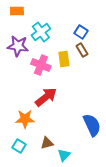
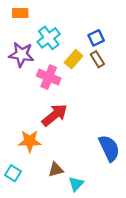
blue square: (81, 32) -> (96, 38), turned 32
yellow rectangle: (64, 59) -> (74, 59), moved, turned 49
cyan square: (19, 146) -> (13, 173), moved

